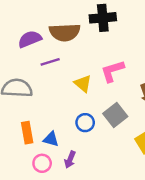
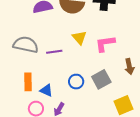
purple line: (50, 62) -> (54, 52), moved
yellow triangle: (83, 83) -> (79, 38), moved

